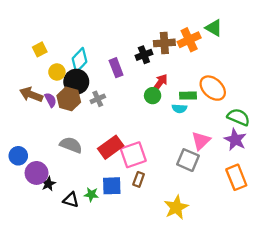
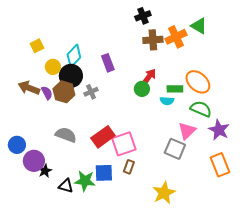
black cross: (144, 55) -> (143, 16), moved
green semicircle: (238, 117) -> (201, 109), moved
green star: (91, 194) -> (85, 181), size x1.5

